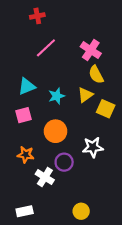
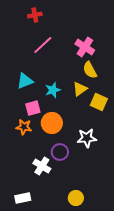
pink square: (23, 115) -> (33, 108), moved
orange star: (26, 155) -> (24, 127), moved

